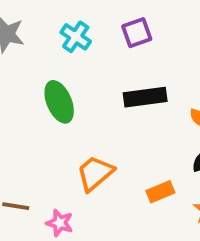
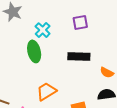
cyan cross: (76, 37) -> (43, 30), moved

